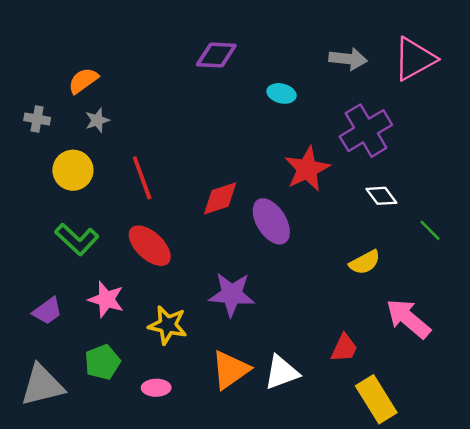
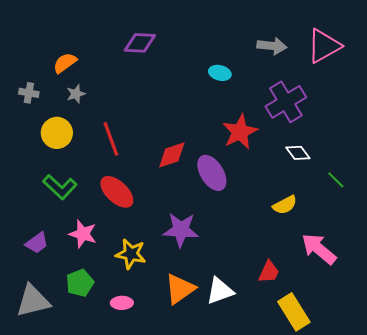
purple diamond: (216, 55) -> (140, 43), moved

